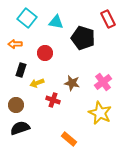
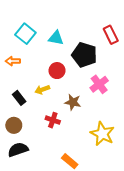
red circle: (45, 53) -> (57, 71), moved
black rectangle: (21, 70) -> (19, 98), moved, turned -56
pink cross: (103, 82) -> (99, 84), moved
yellow arrow: (37, 83) -> (42, 90), moved

